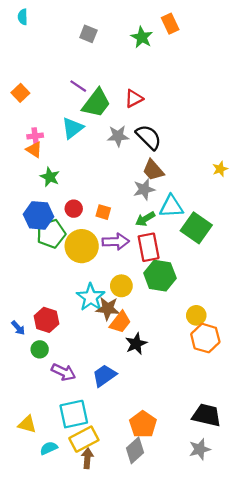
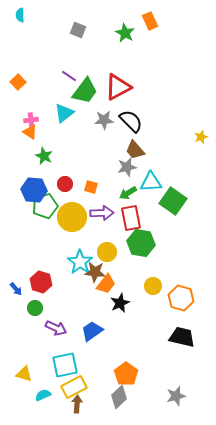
red triangle: (134, 99) -> (118, 87), size x1.6
yellow star: (220, 169) -> (201, 137), moved
yellow circle: (196, 315) -> (153, 286), moved
black trapezoid: (206, 415) -> (182, 337), moved

